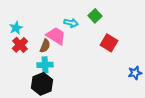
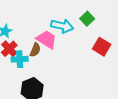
cyan arrow: (71, 23) -> (62, 26), size x1.5
cyan cross: (45, 65) -> (20, 59), moved

